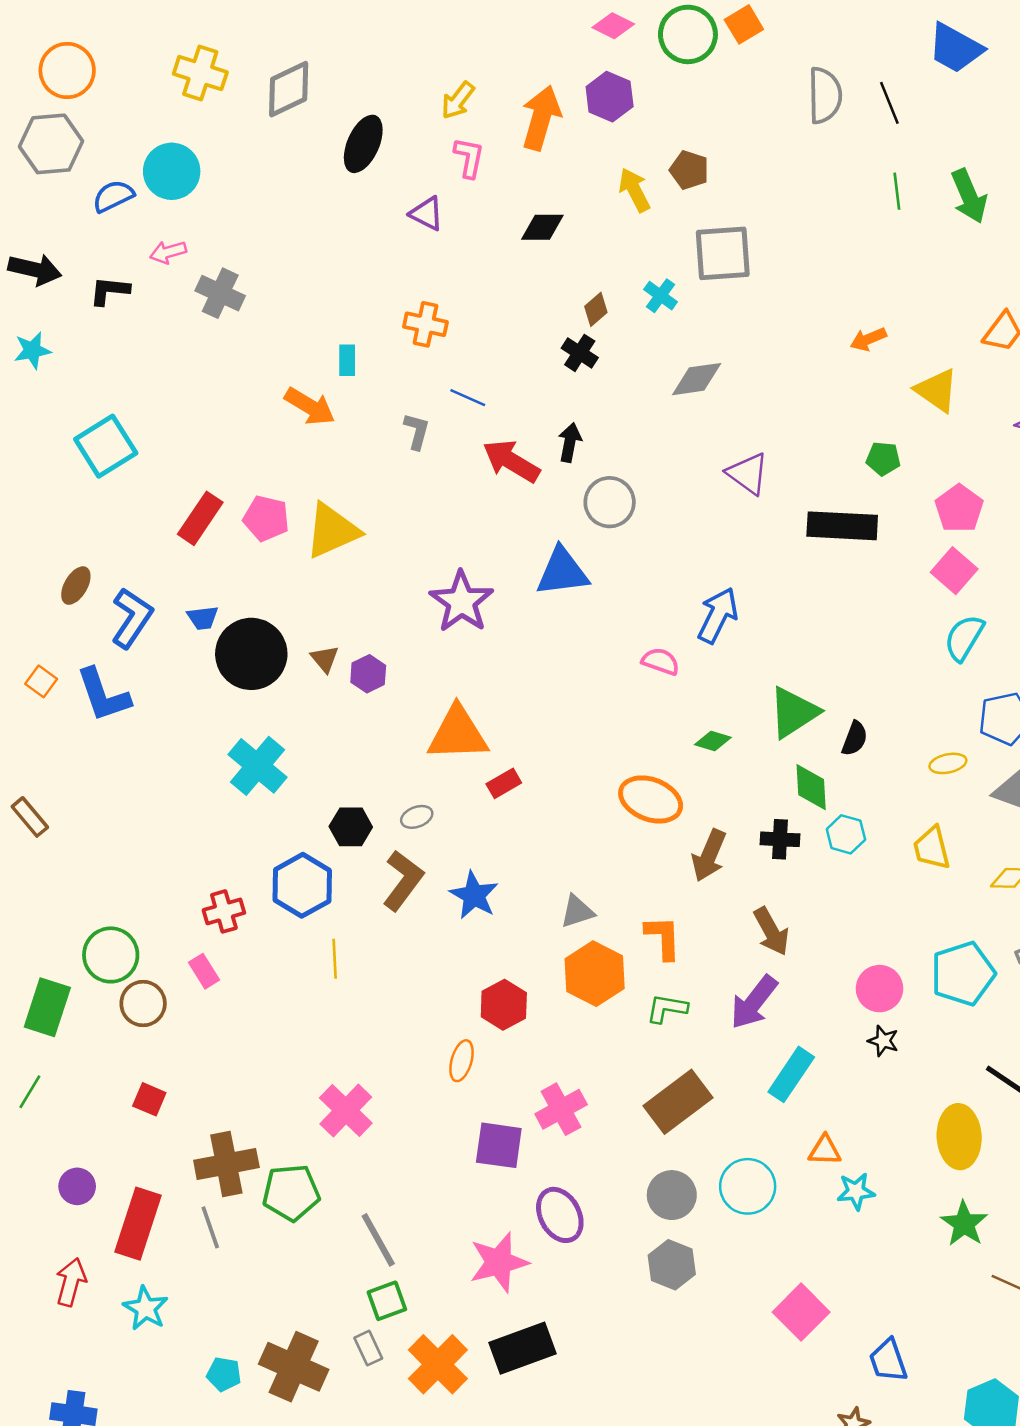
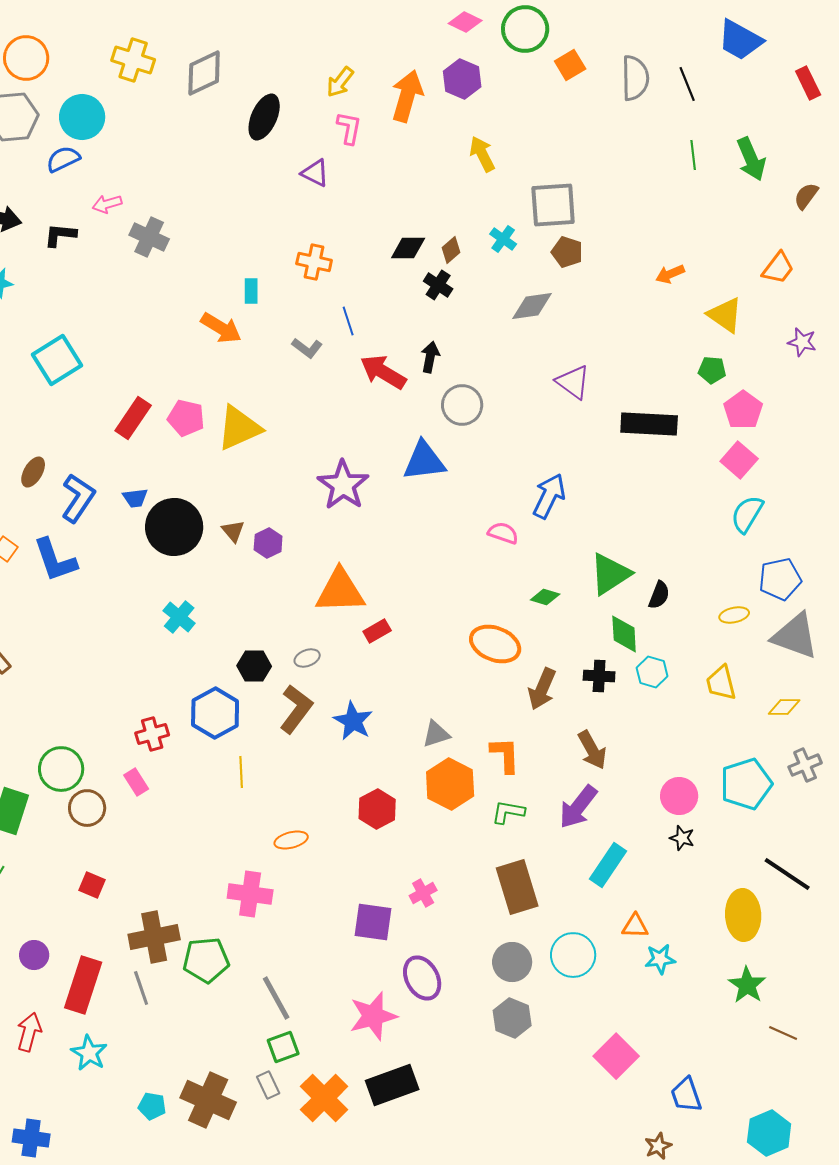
orange square: (744, 24) -> (570, 65), moved
brown pentagon: (689, 170) -> (567, 252), moved
cyan circle: (172, 171) -> (82, 117), moved
black diamond: (542, 227) -> (408, 248), moved
blue line: (468, 398) -> (348, 321), turned 48
gray L-shape: (417, 431) -> (307, 348), turned 112
green pentagon: (883, 459) -> (712, 370), moved
cyan cross: (258, 766) -> (179, 617), size x0.7
orange ellipse: (462, 1061) -> (291, 840), moved, turned 60
brown rectangle: (678, 1102) -> (517, 887), turned -70
pink cross: (561, 1109) -> (423, 893), size x0.7
pink cross: (346, 1110) -> (250, 894), turned -36

